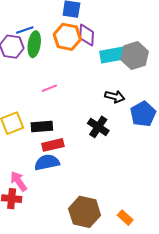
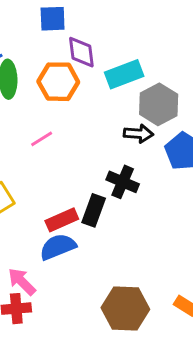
orange hexagon: (67, 37) -> (58, 82), moved
gray hexagon: (135, 56) -> (159, 104), moved
black rectangle: (42, 127) -> (94, 210), moved, turned -55

